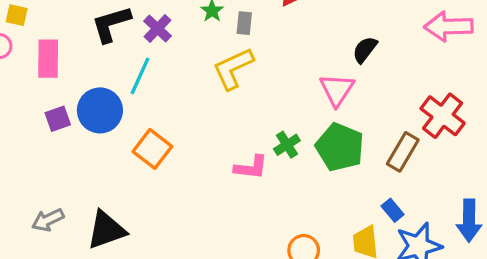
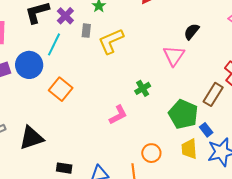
gray rectangle: (244, 23) -> (86, 31), moved
green pentagon: (340, 147) -> (183, 114), moved
pink L-shape: (251, 167) -> (118, 115), moved, turned -35

